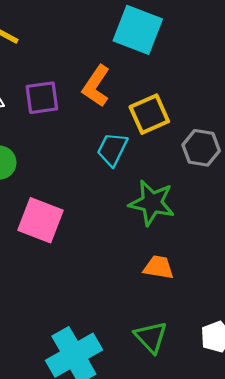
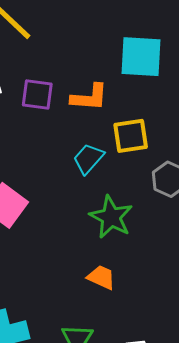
cyan square: (138, 30) -> (141, 57), turned -33
orange L-shape: (96, 86) -> (89, 97), turned -135

